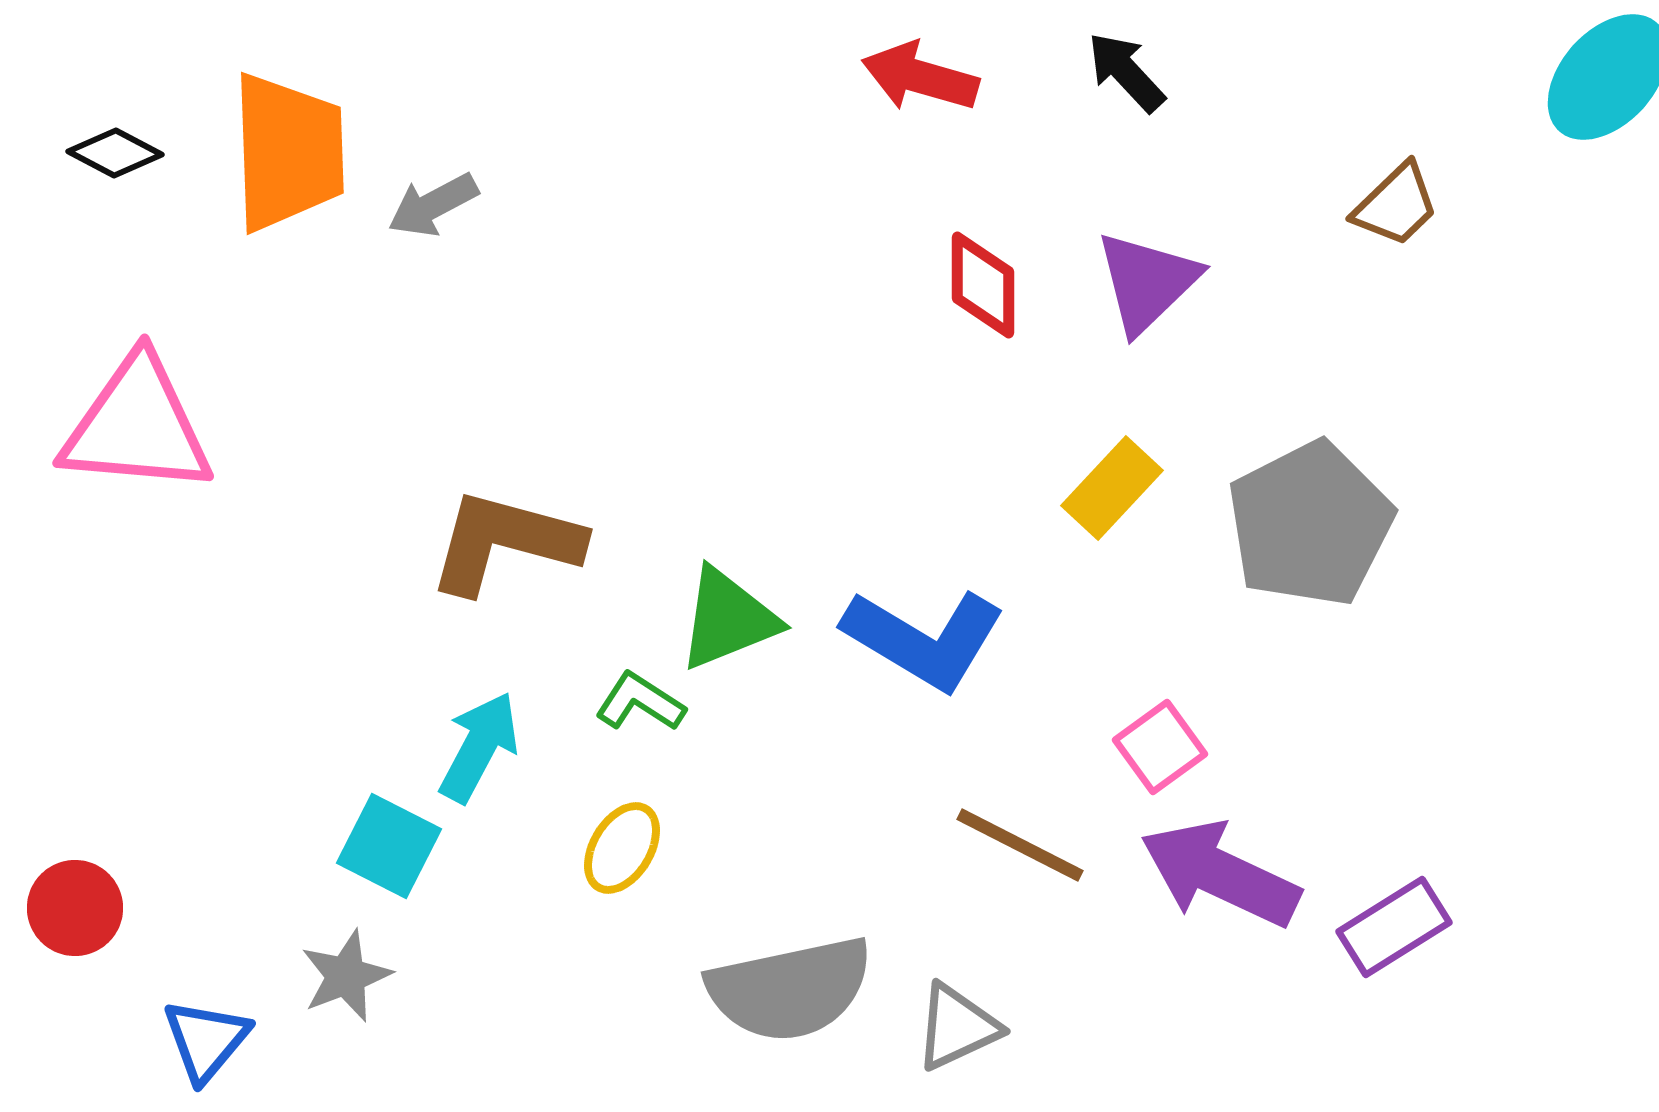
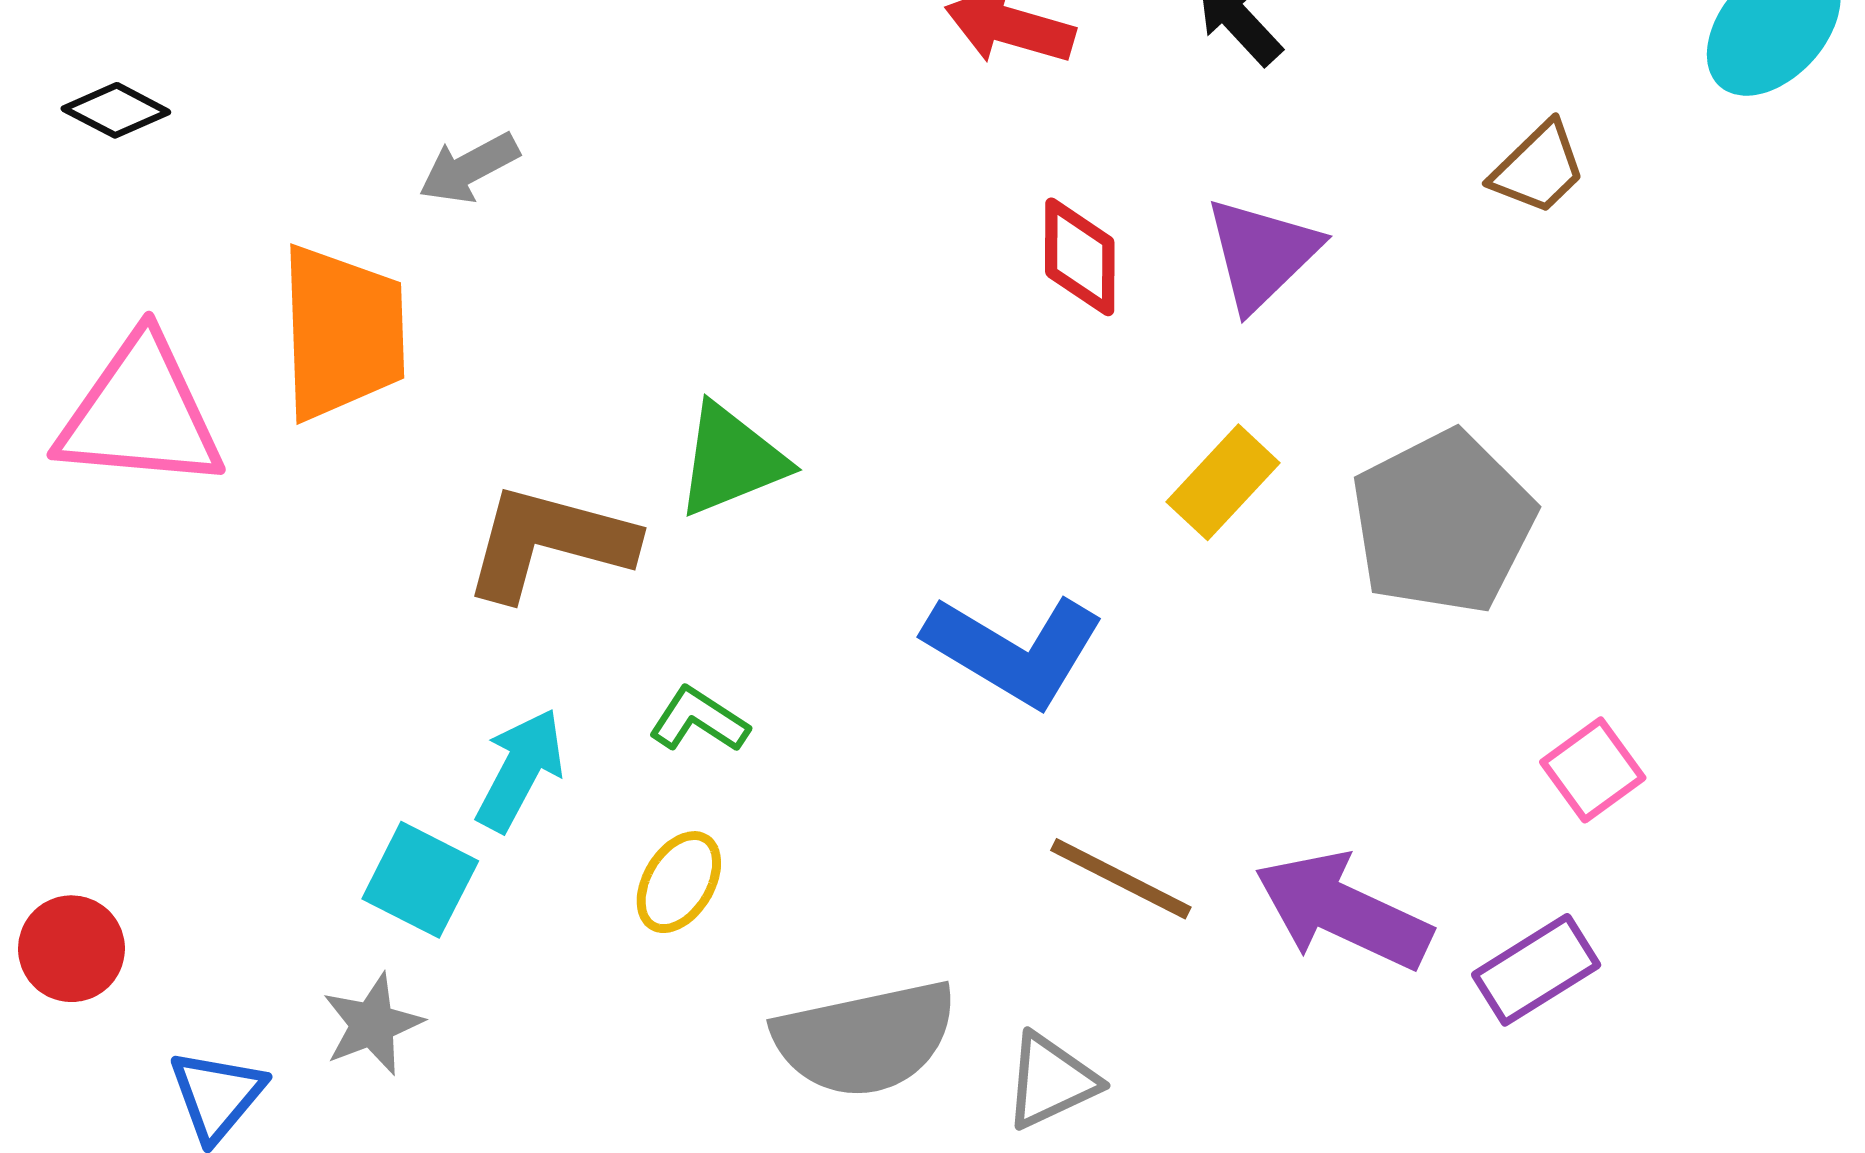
orange trapezoid: (288, 152) -> (342, 332), moved
green triangle: (728, 619) -> (731, 460), moved
pink square: (1160, 747) -> (1593, 770), moved

